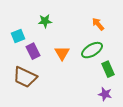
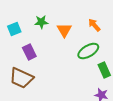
cyan square: (18, 36) -> (14, 29), moved
orange triangle: (62, 53) -> (64, 30), moved

